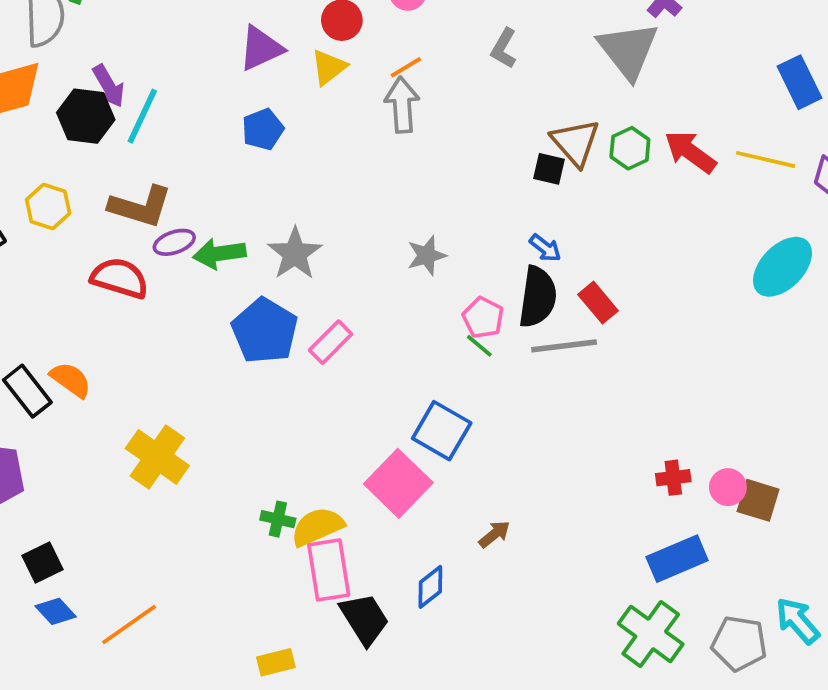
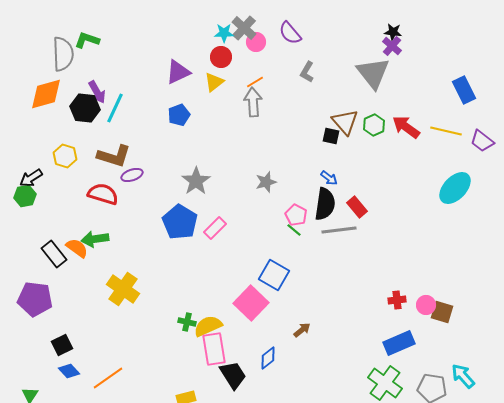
green arrow: (219, 254) -> (95, 239), moved

